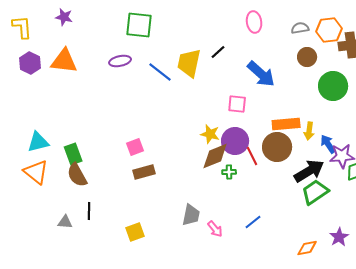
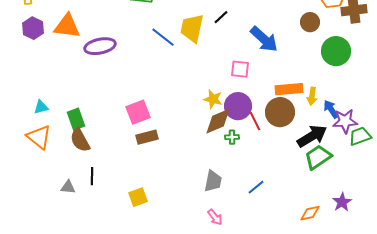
purple ellipse: (120, 61) -> (100, 46), moved, size x1.4
cyan triangle: (38, 142) -> (41, 107), size x0.7
pink square: (135, 147) -> (138, 112), size x1.4
gray trapezoid: (191, 215) -> (213, 181), moved
pink arrow: (215, 229) -> (215, 217), moved

